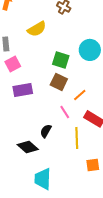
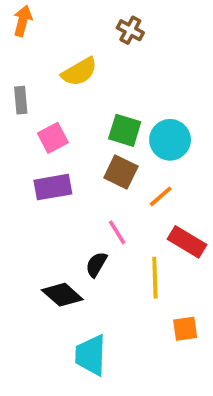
cyan circle: (90, 50) -> (170, 140), moved
pink square: (13, 64) -> (53, 138), moved
pink line: (65, 112) -> (117, 232), moved

